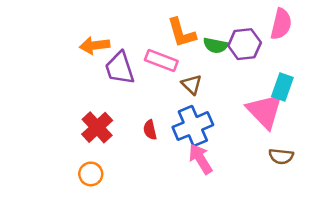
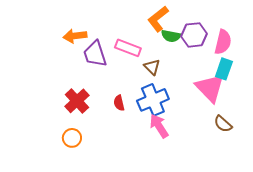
pink semicircle: (281, 24) -> (223, 42), moved
orange L-shape: (182, 33) -> (158, 19), moved, turned 68
brown semicircle: (281, 156) -> (223, 124), turned 36

